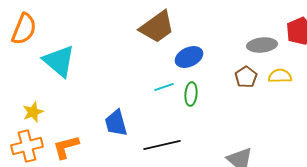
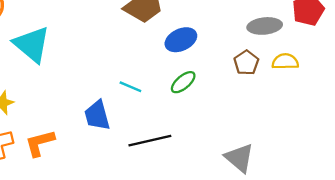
cyan line: (164, 87) -> (130, 87), moved, turned 42
green ellipse: (191, 94) -> (183, 82), turned 45

